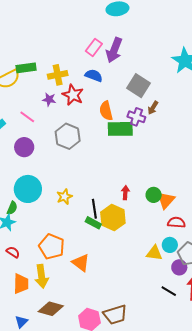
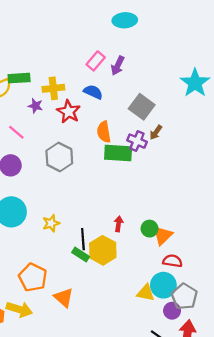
purple arrow: (114, 50) -> (118, 66), size x0.7
purple star: (49, 99) -> (35, 106), moved
cyan circle: (170, 245) -> (163, 285), size x1.5
yellow arrow: (42, 276) -> (19, 309), turned -70

